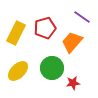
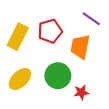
orange trapezoid: (72, 42) -> (80, 47), turned -30

